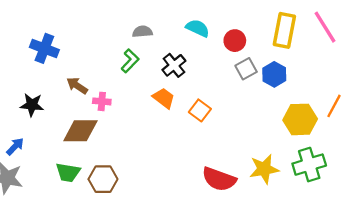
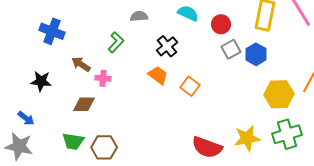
green L-shape: (130, 61) -> (116, 42), moved
brown diamond: (80, 131) -> (84, 104), size x0.7
blue arrow: (15, 146) -> (26, 118), turned 84

